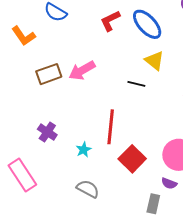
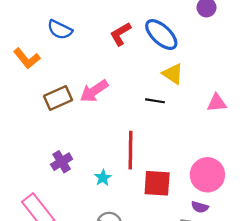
purple cross: (47, 132) -> (62, 162), turned 30
red square: (132, 159) -> (157, 183), turned -36

